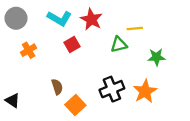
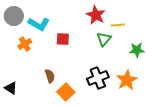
cyan L-shape: (59, 18) -> (39, 24), moved
red star: (91, 19) -> (96, 15), moved
red square: (72, 45) -> (63, 39), turned 32
green triangle: (119, 45) -> (104, 39), turned -35

